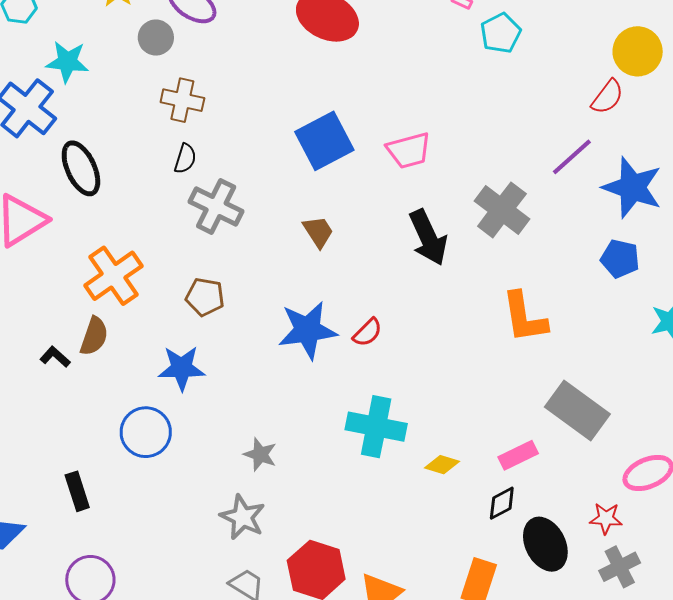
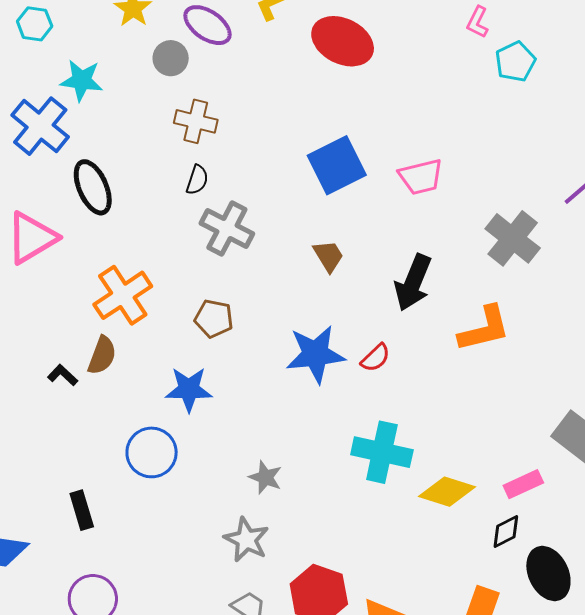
black arrow: (428, 238) -> (413, 283), moved, turned 46
orange L-shape: (524, 317) -> (484, 329), moved, turned -96
yellow diamond: (442, 465) -> (447, 492), size x1.6

